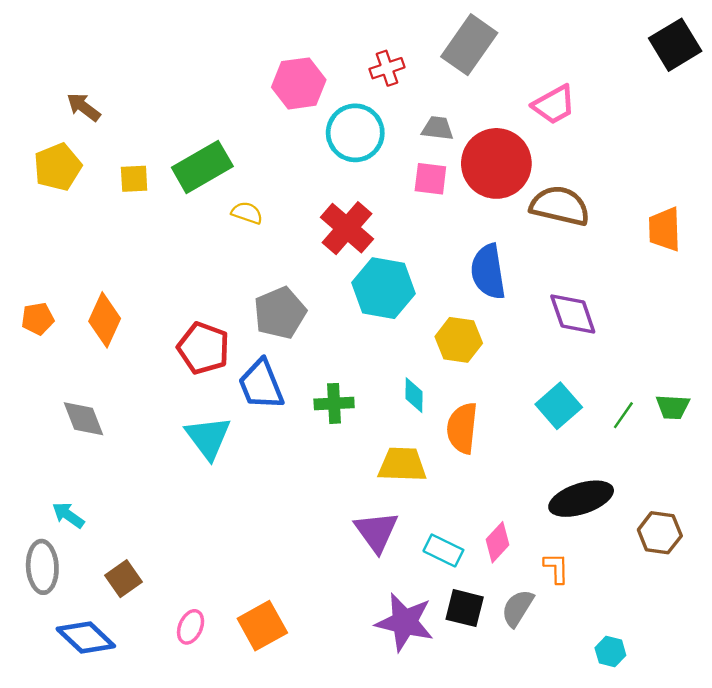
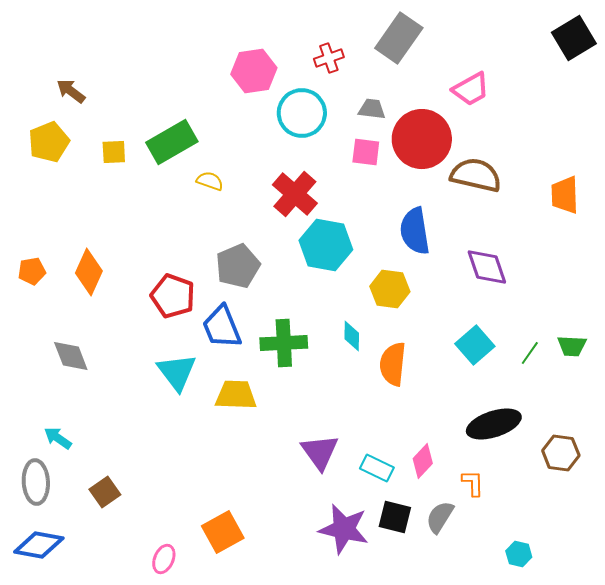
green cross: (334, 403) -> (284, 343), size x1.4
yellow trapezoid: (402, 465) -> (236, 395), moved
pink ellipse: (191, 627) -> (164, 559), moved
blue diamond: (86, 637) -> (39, 545), moved, turned -33

